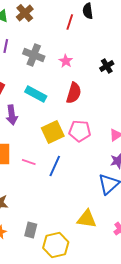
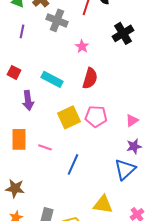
gray cross: (34, 55) -> (57, 20), moved
black cross: (107, 66) -> (123, 33), moved, size x1.5
blue line: (55, 166) -> (73, 164), moved

